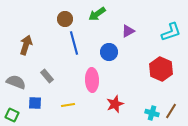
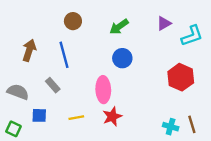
green arrow: (97, 14) -> (119, 27), moved
purple triangle: (128, 31) -> (164, 23), moved
blue line: (74, 43) -> (64, 55), moved
red star: (115, 104) -> (112, 117), moved
brown line: (171, 111) -> (192, 124), turned -49

